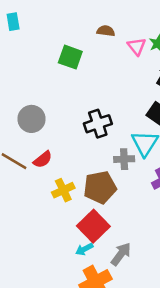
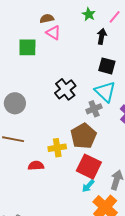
pink triangle: (137, 46) -> (53, 33), moved
red semicircle: (43, 160) -> (36, 166), moved, turned -126
yellow cross: (63, 190) -> (57, 148), turned 36

